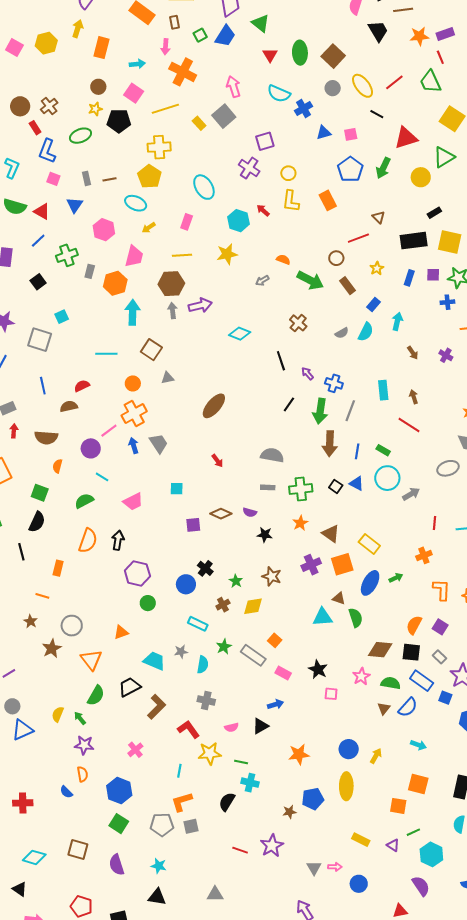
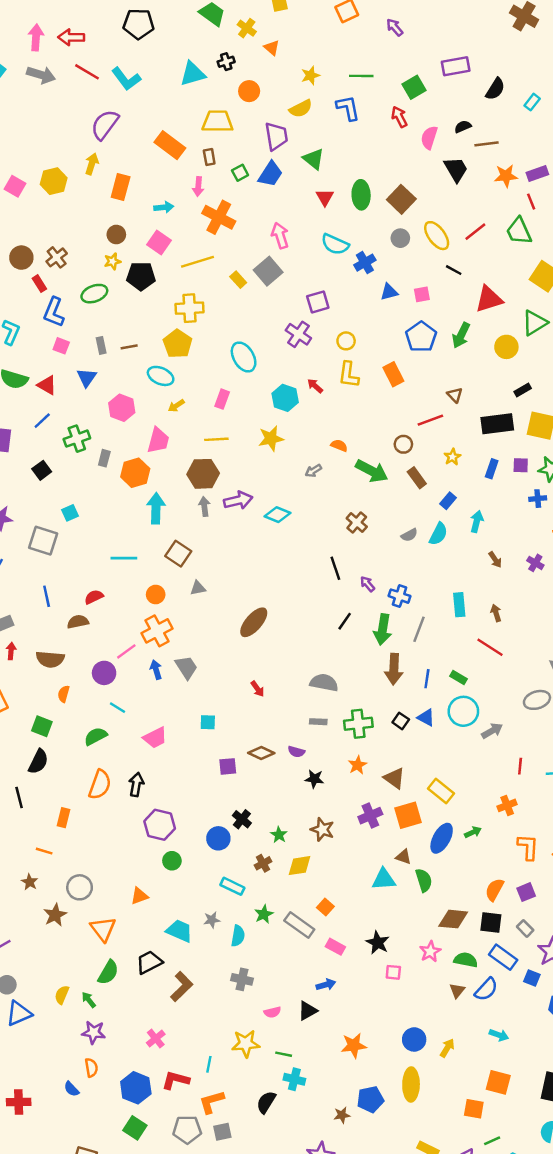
cyan diamond: (240, 334) -> (278, 515), moved
purple square: (440, 627) -> (526, 892), turned 35
red L-shape: (189, 729) -> (176, 1080), moved, turned -40

